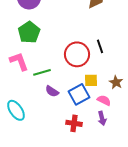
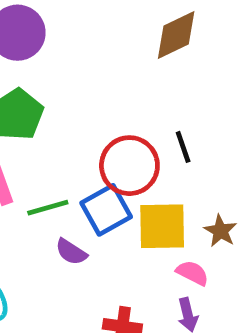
yellow square: (91, 80) -> (162, 226), size x1.6
blue square: (79, 94) -> (106, 210), moved

